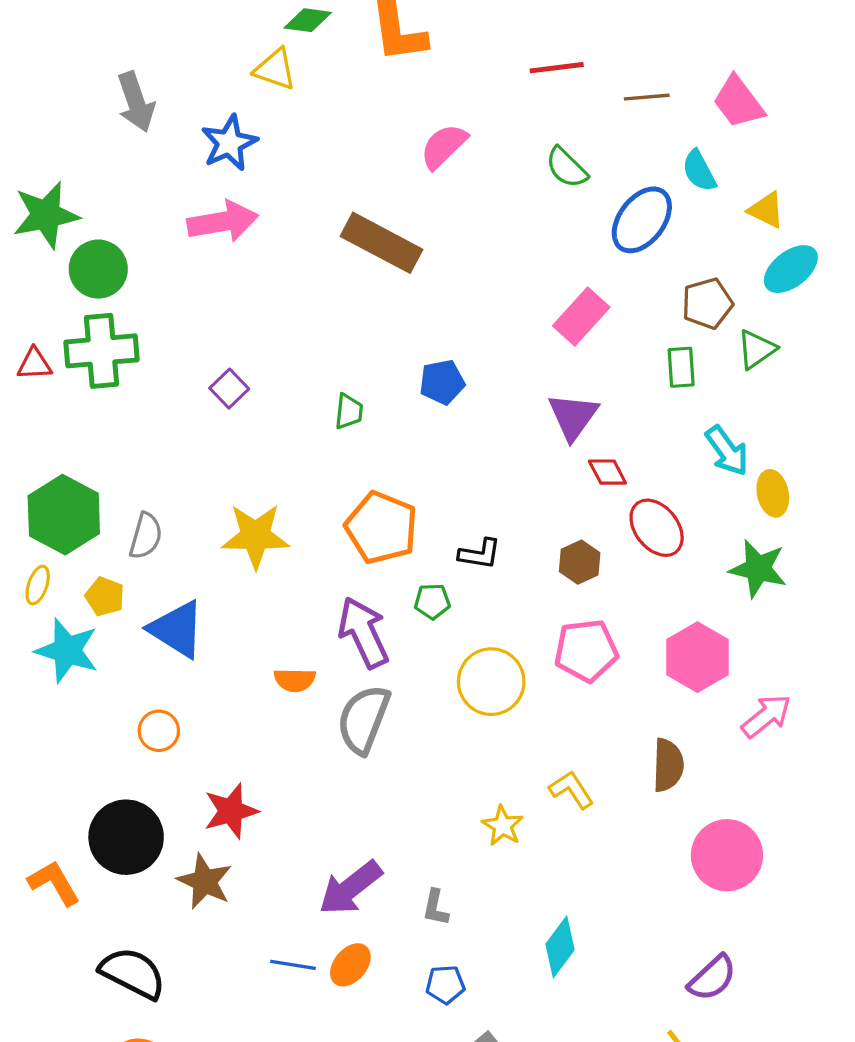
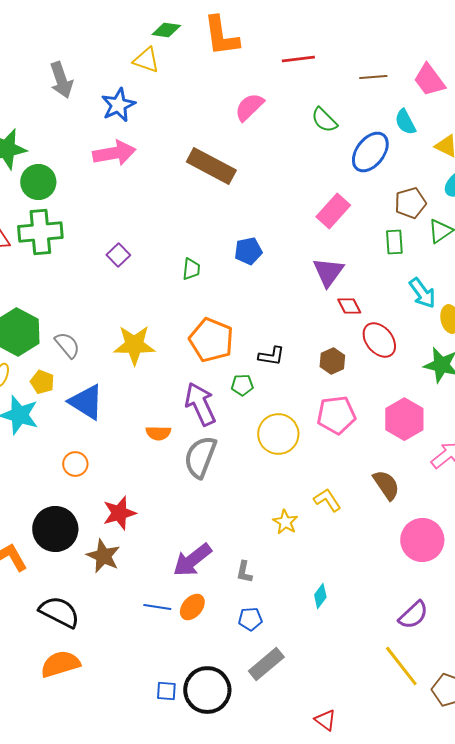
red line: (557, 68) -> (298, 59), moved
gray semicircle: (146, 536) -> (67, 345), turned -56
brown semicircle: (668, 765) -> (386, 485), turned -36
cyan diamond: (560, 947) -> (320, 596), size x0.7

